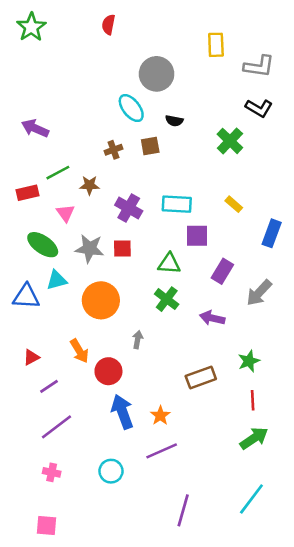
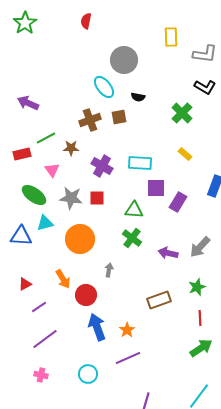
brown cross: (114, 150) -> (90, 120), size x1.5
yellow rectangle: (234, 204) -> (185, 154), moved
purple rectangle: (222, 271) -> (178, 202), moved
gray arrow: (259, 293) -> (200, 247), moved

